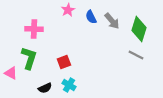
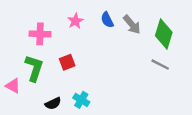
pink star: (68, 10) -> (75, 21), moved
red square: (64, 62) -> (67, 62), moved

